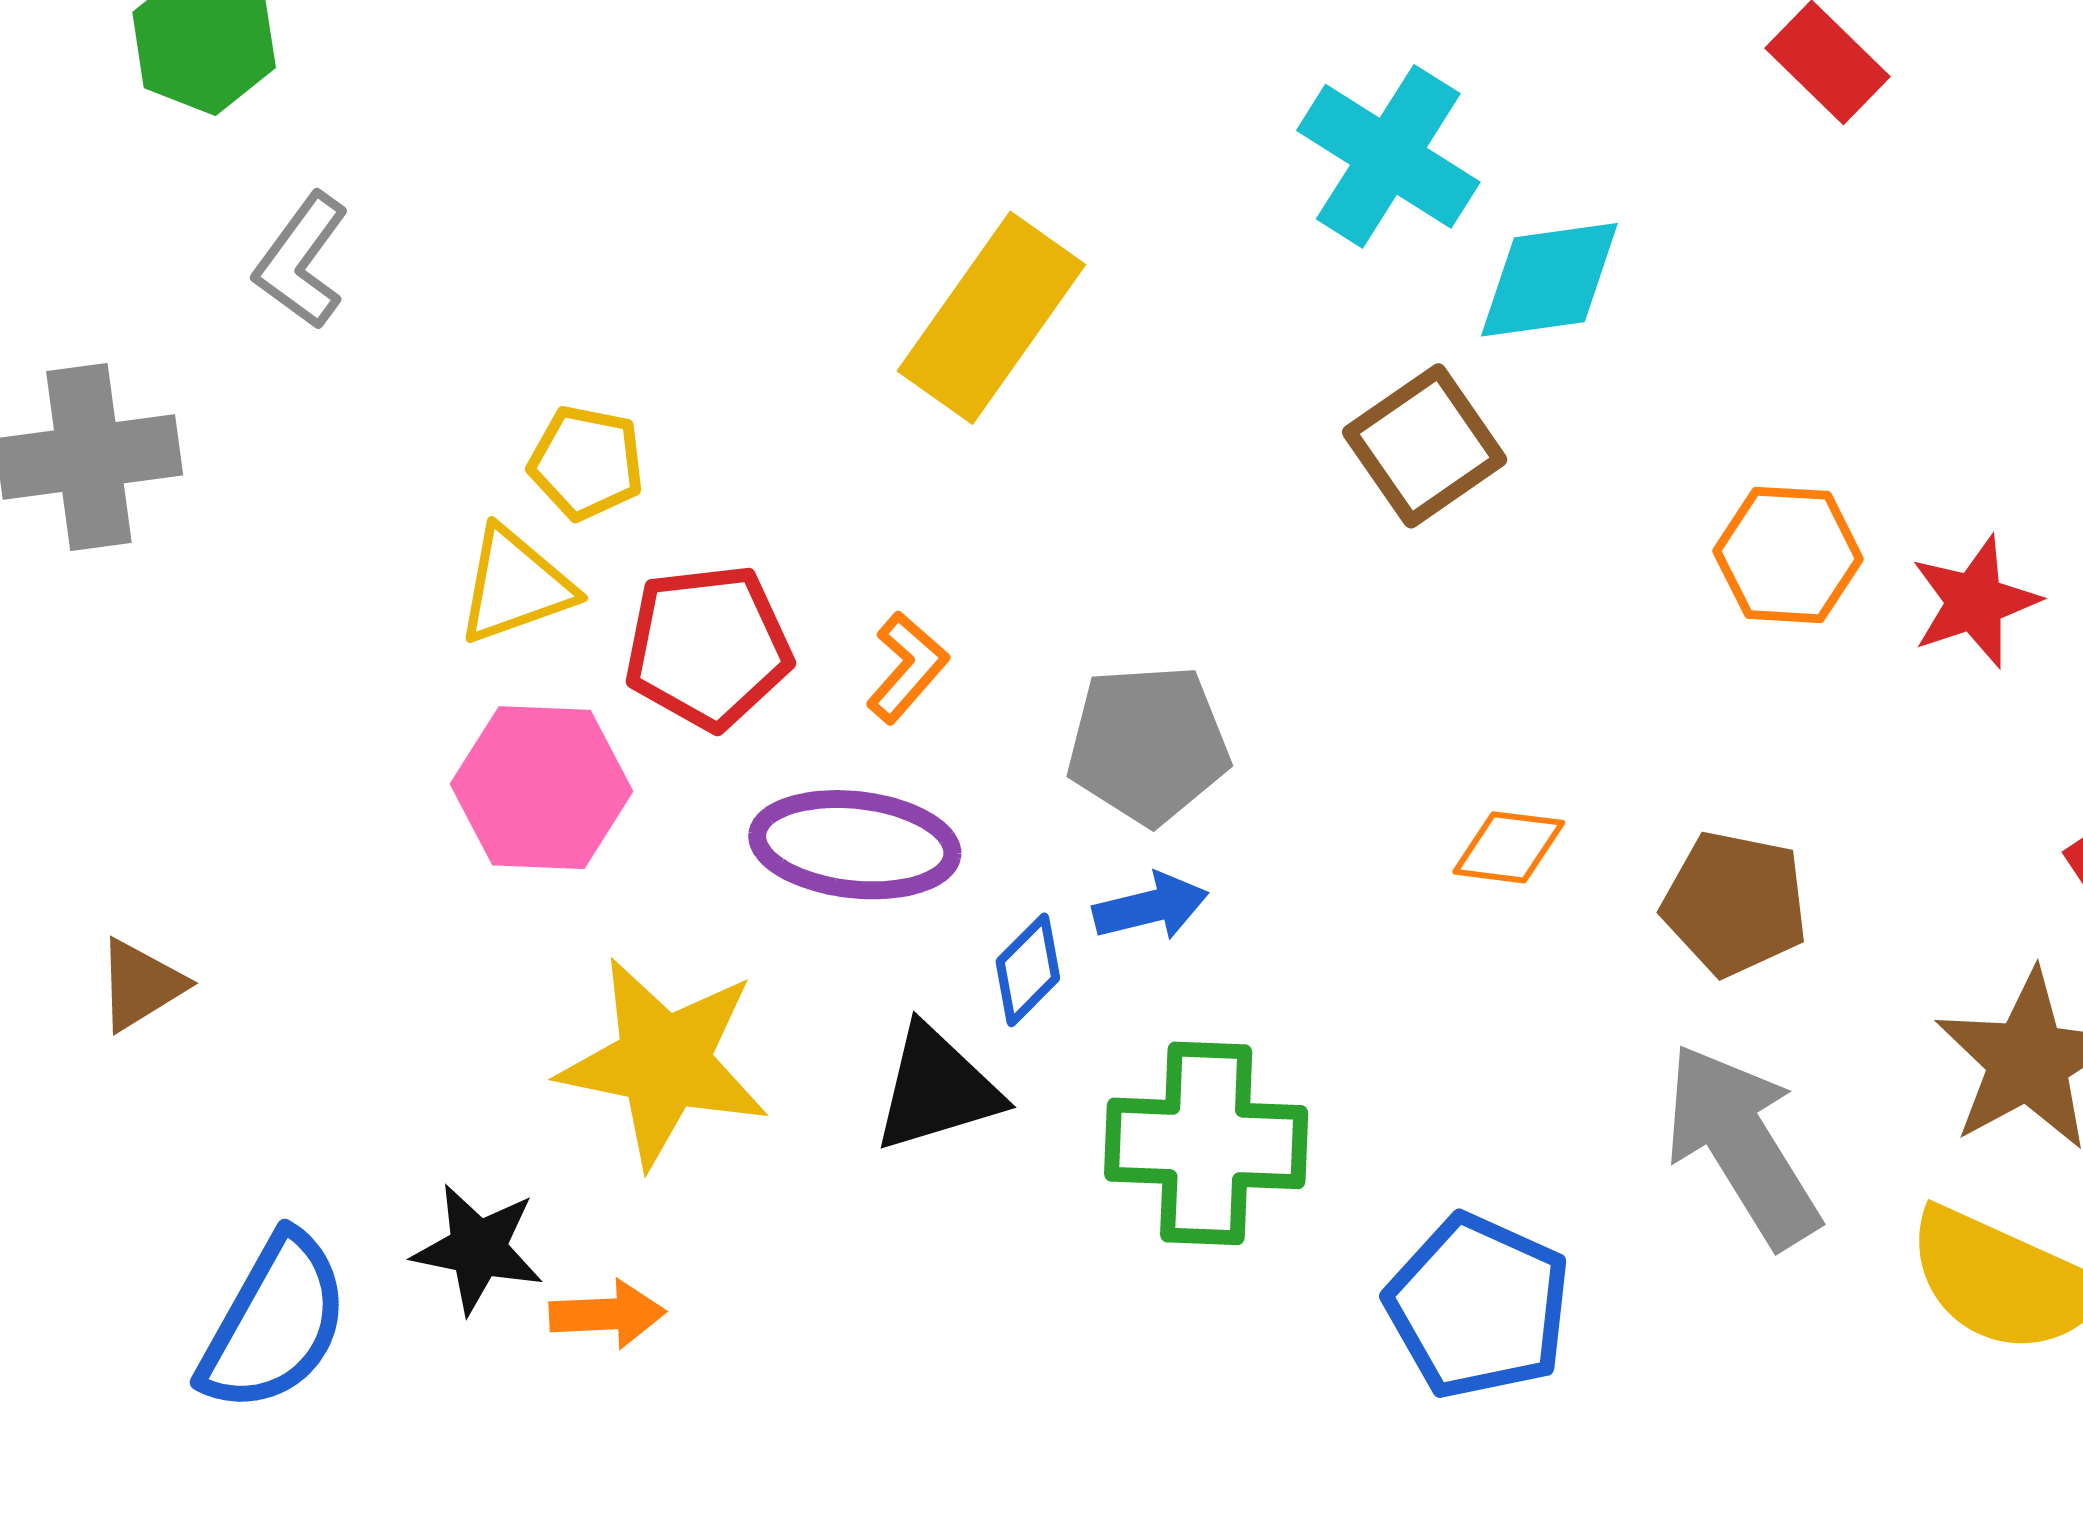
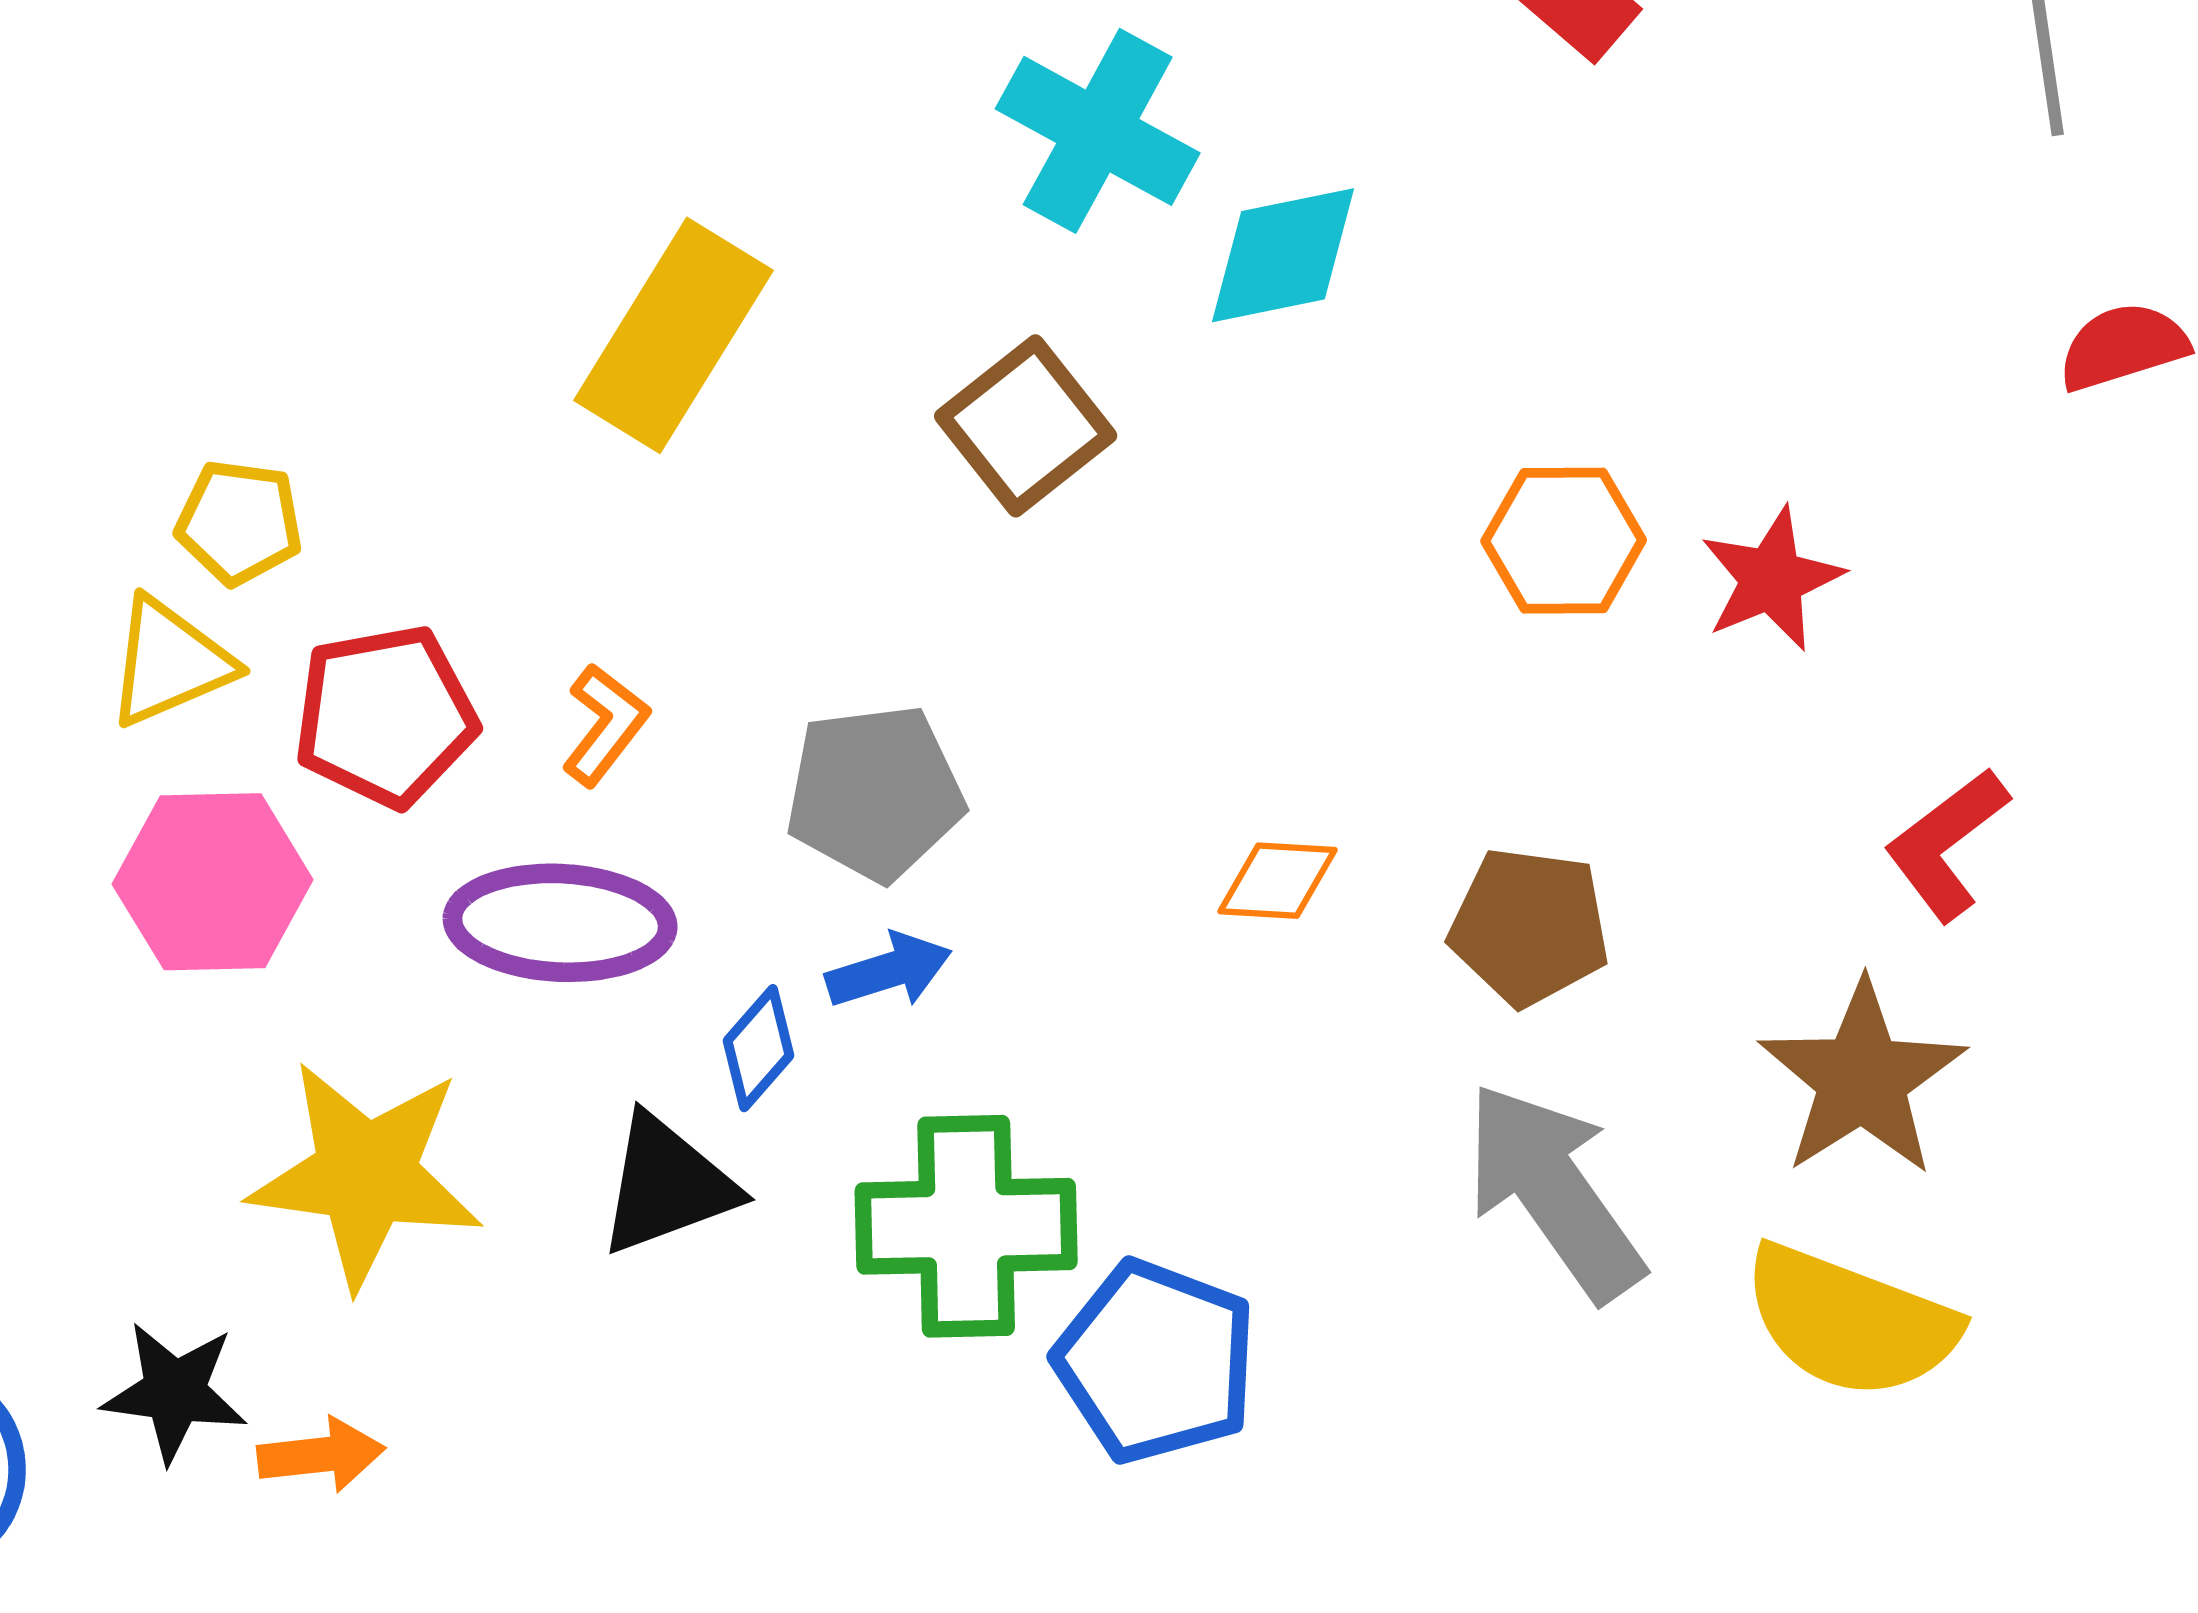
brown square: (1425, 446) -> (1026, 426), moved
blue pentagon: (1478, 1306) -> (1156, 1362), moved

